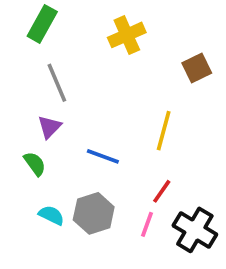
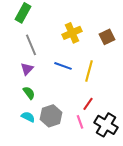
yellow cross: (127, 35) -> (72, 33), moved
blue line: (103, 156) -> (63, 66), moved
green semicircle: (35, 164) -> (29, 93), moved
pink line: (147, 224) -> (80, 122), turned -40

